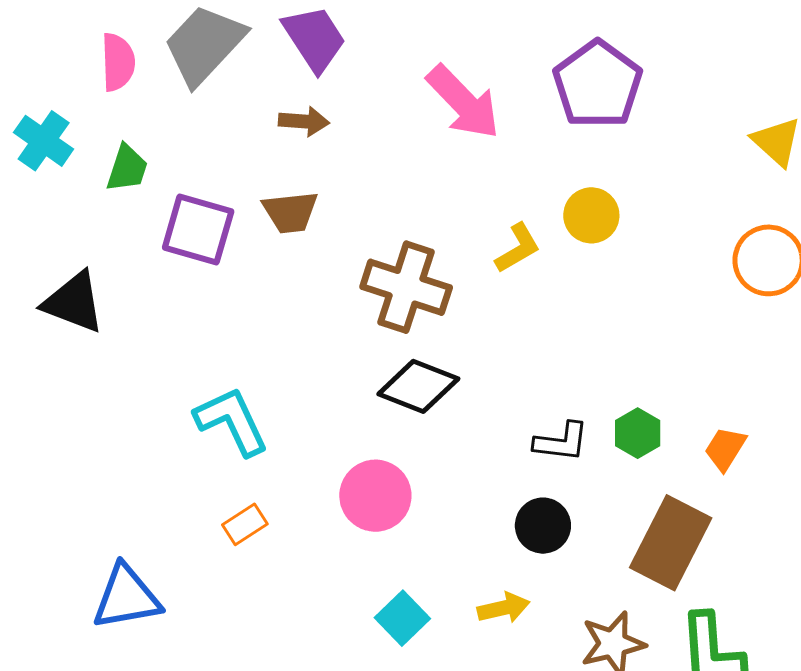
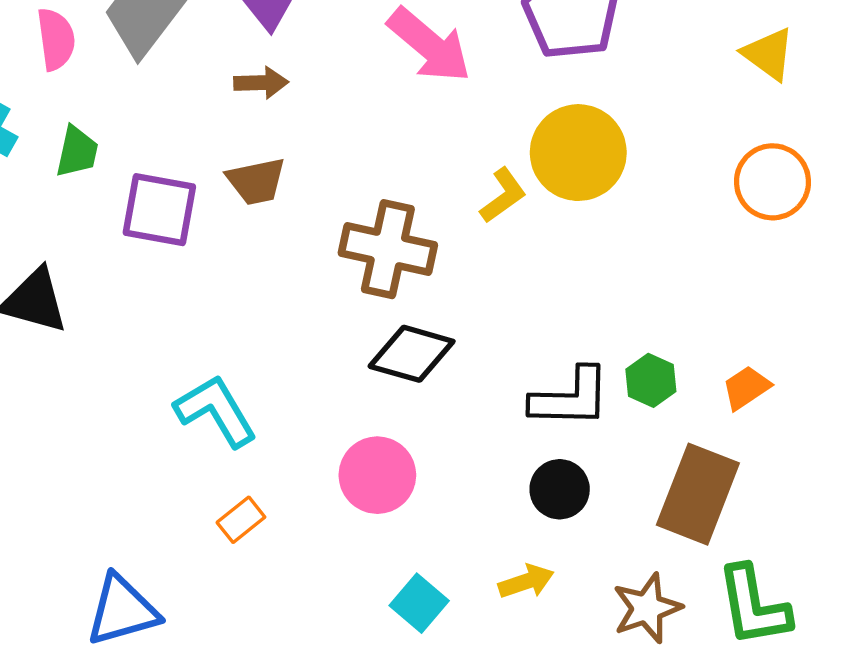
yellow circle: (591, 215) -> (578, 153), size x1.6
black L-shape: (561, 442) -> (570, 398), size x1.4
orange trapezoid: (725, 449) -> (746, 388), turned 30

